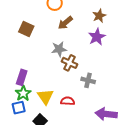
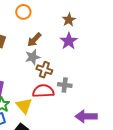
brown arrow: (65, 23) -> (34, 40), moved
red semicircle: (68, 101) -> (43, 91), moved, size x1.5

